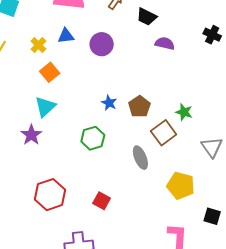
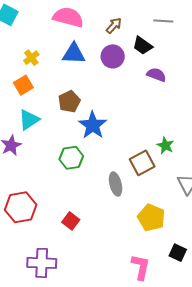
blue triangle: (66, 36) -> (74, 54), moved, size x1.4
purple circle: (102, 44) -> (113, 56), moved
orange square: (50, 72) -> (23, 85), moved
blue star: (109, 103) -> (93, 125), size x1.8
brown pentagon: (139, 106) -> (69, 101), moved

